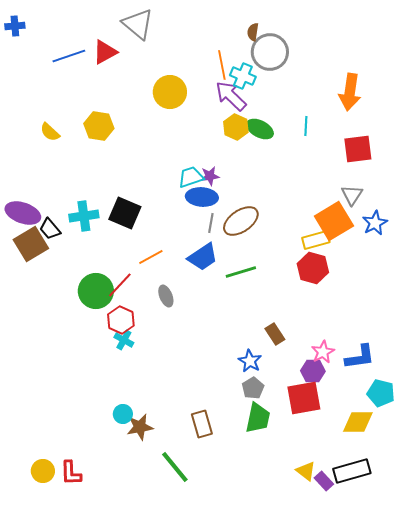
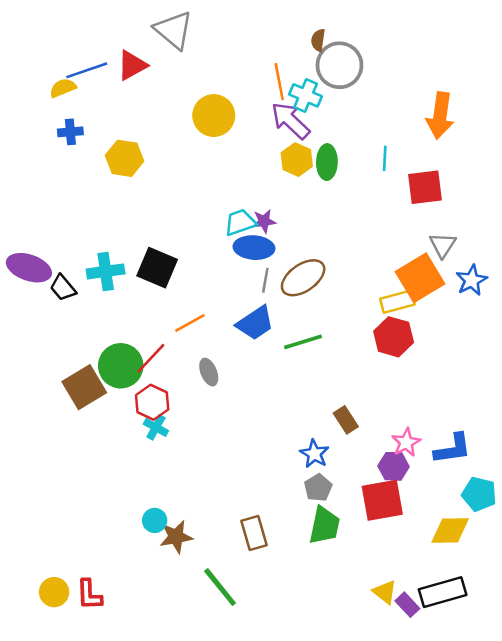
blue cross: (15, 26) -> (70, 132), moved
green ellipse: (260, 129) -> (327, 162), turned 64
yellow semicircle: (50, 132) -> (63, 88), moved, turned 115
red square: (358, 149) -> (425, 187), moved
brown square: (31, 244) -> (84, 387), moved

